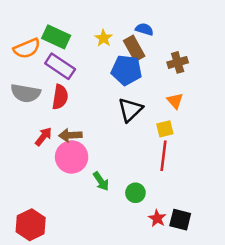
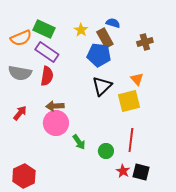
brown cross: (178, 62) -> (145, 42), moved
yellow square: (165, 129) -> (129, 101), size x1.6
red arrow: (43, 137) -> (20, 113), moved
red line: (164, 156) -> (131, 140), moved

